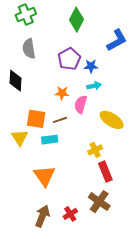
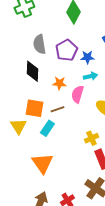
gray semicircle: (29, 49) -> (39, 44), moved
black diamond: (16, 81) -> (32, 71), moved
cyan rectangle: (50, 140) -> (47, 128), turned -49

